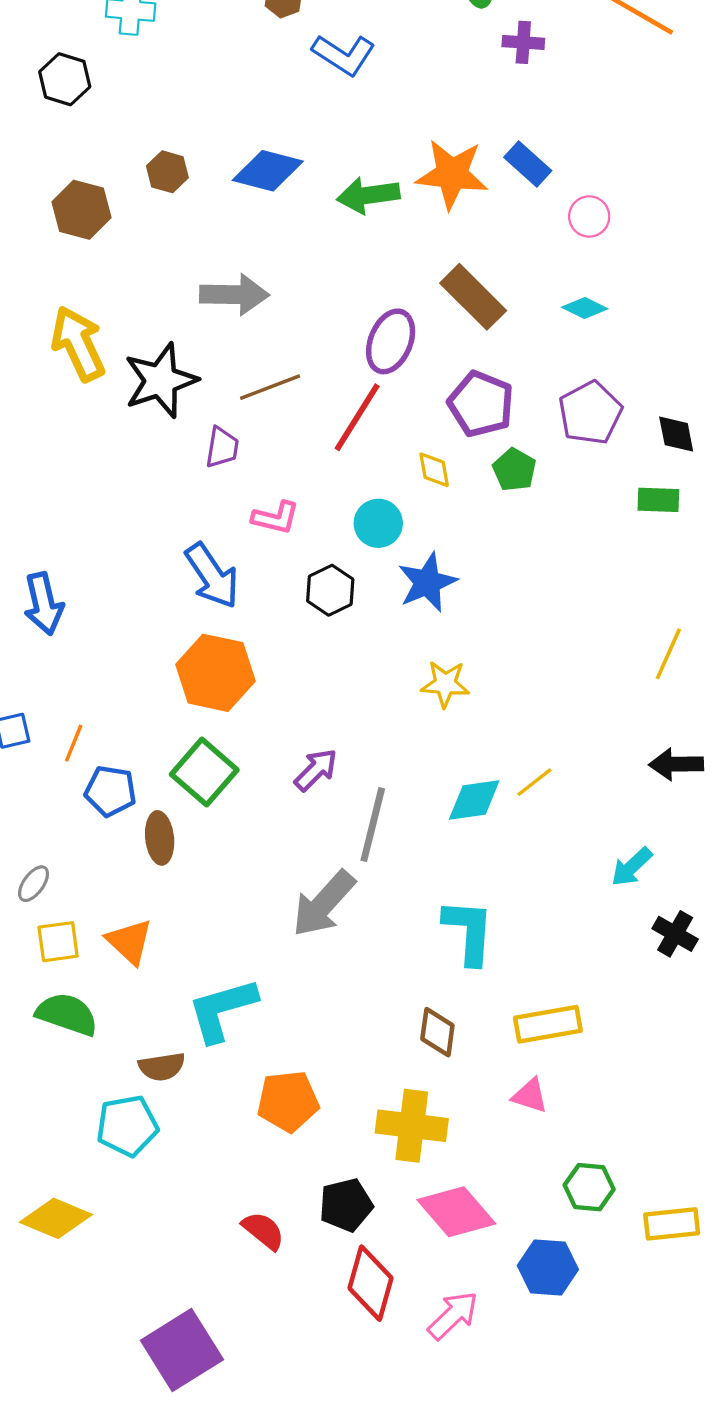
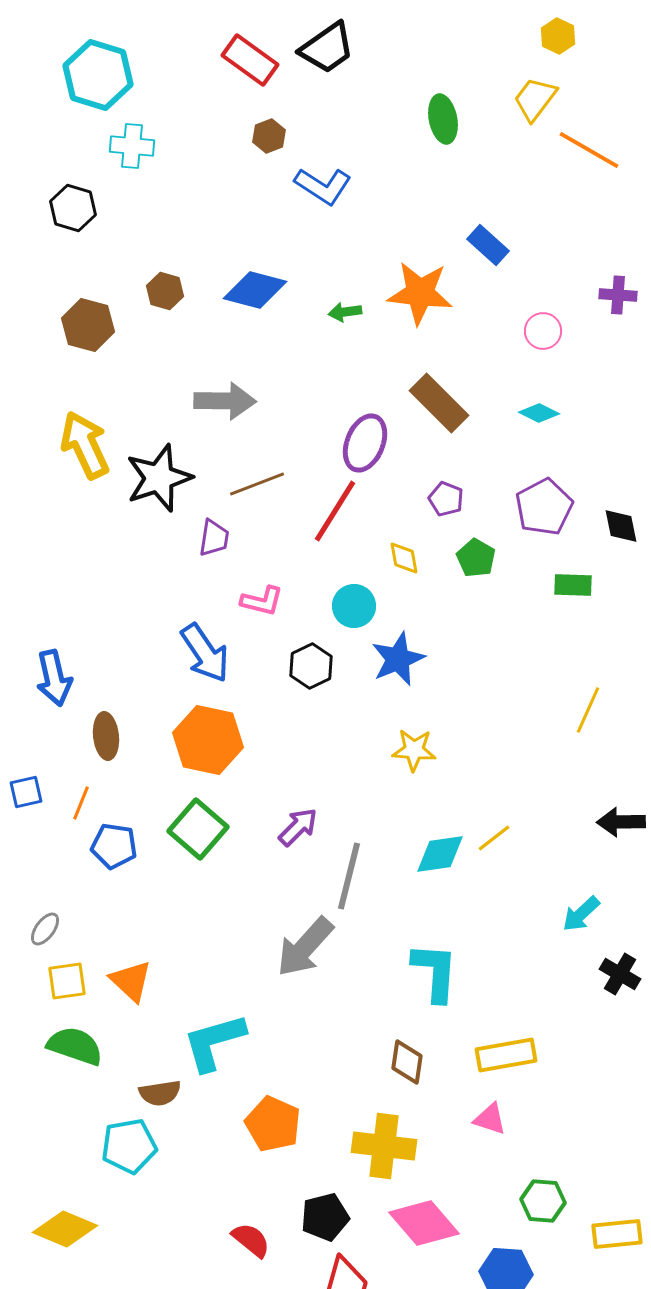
purple cross: (523, 42) -> (618, 295), moved
blue rectangle: (528, 164) -> (488, 245), moved
green arrow: (368, 195) -> (345, 312), size x0.6
purple pentagon: (481, 404) -> (446, 499), size x0.6
green rectangle: (658, 500) -> (573, 585), moved
yellow line: (668, 654) -> (588, 710), moved
brown ellipse: (160, 838) -> (106, 736), moved
orange pentagon: (288, 1101) -> (273, 1124), turned 30

